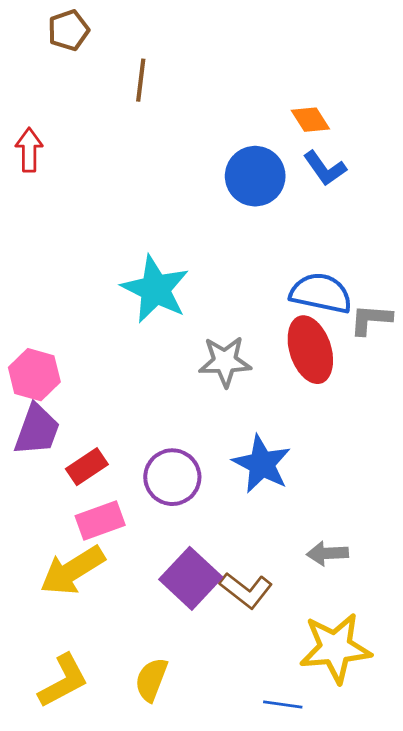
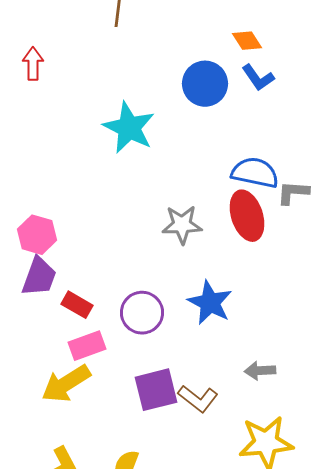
cyan star: (155, 289) -> (129, 128), moved
red rectangle: (87, 467) -> (77, 305), turned 64
purple square: (191, 578) -> (156, 390), turned 33

